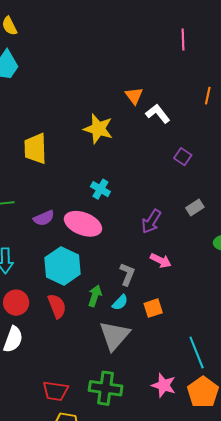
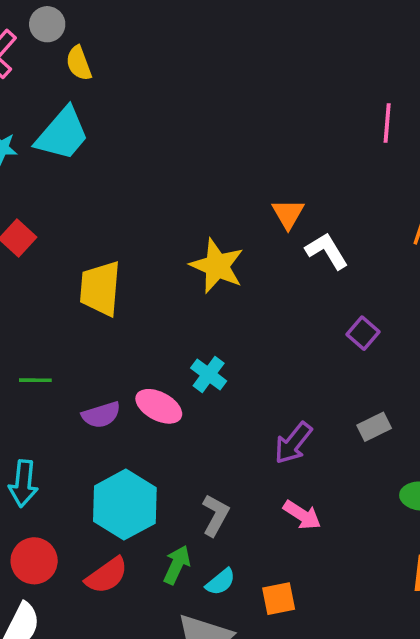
pink ellipse: (83, 224) -> (159, 406), moved, size x0.7
gray L-shape: (127, 274) -> (215, 515), moved
red semicircle: (57, 306) -> (107, 575), turned 70

